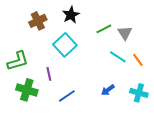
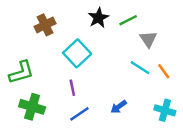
black star: (71, 15) -> (98, 18), moved
green line: (104, 29) -> (128, 20), moved
purple line: (49, 74) -> (72, 88), moved
blue arrow: (108, 90) -> (119, 107), moved

